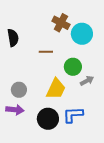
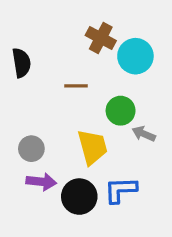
gray arrow: (87, 81) -> (144, 134), turned -128
yellow trapezoid: (56, 89) -> (92, 147), turned -40
purple arrow: (15, 110) -> (41, 182), moved

